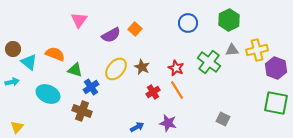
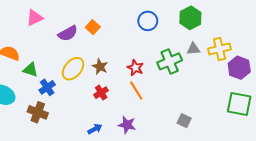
pink triangle: (79, 20) -> (35, 18), turned 30
green cross: (209, 62) -> (170, 61), turned 30
red cross: (153, 92) -> (101, 93), moved

